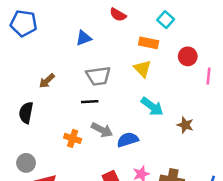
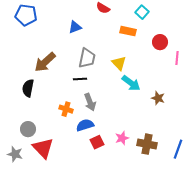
yellow triangle: (142, 69) -> (119, 63), moved
gray trapezoid: (98, 76) -> (87, 58), turned -70
brown arrow: (47, 81) -> (45, 62), size x1.6
gray arrow: (102, 130) -> (90, 102), turned 42
blue semicircle: (128, 140) -> (85, 125), moved

